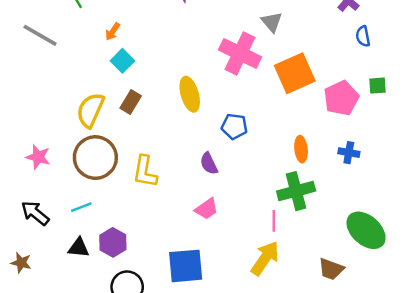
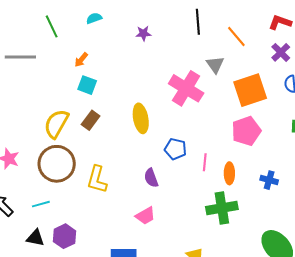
gray line: (40, 35) -> (20, 57), turned -36
cyan square: (122, 61) -> (87, 85), turned -30
orange square: (295, 73) -> (250, 90), moved
pink pentagon: (341, 98) -> (246, 131), moved
pink line: (274, 221) -> (205, 162), moved

